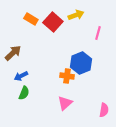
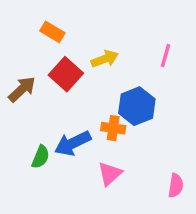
yellow arrow: (76, 15) -> (105, 59), moved
red square: (53, 22) -> (66, 74), moved
blue arrow: (21, 76) -> (73, 143), moved, size x1.5

